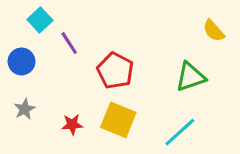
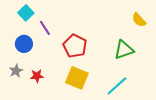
blue circle: (22, 61) -> (24, 44), moved
red star: (72, 124) -> (37, 76), moved

